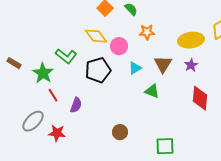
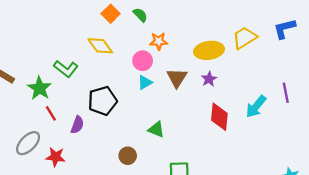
pink circle: (119, 46) -> (143, 61), moved
black pentagon: (98, 70) -> (102, 101), moved
green triangle: (152, 91) -> (156, 129), moved

